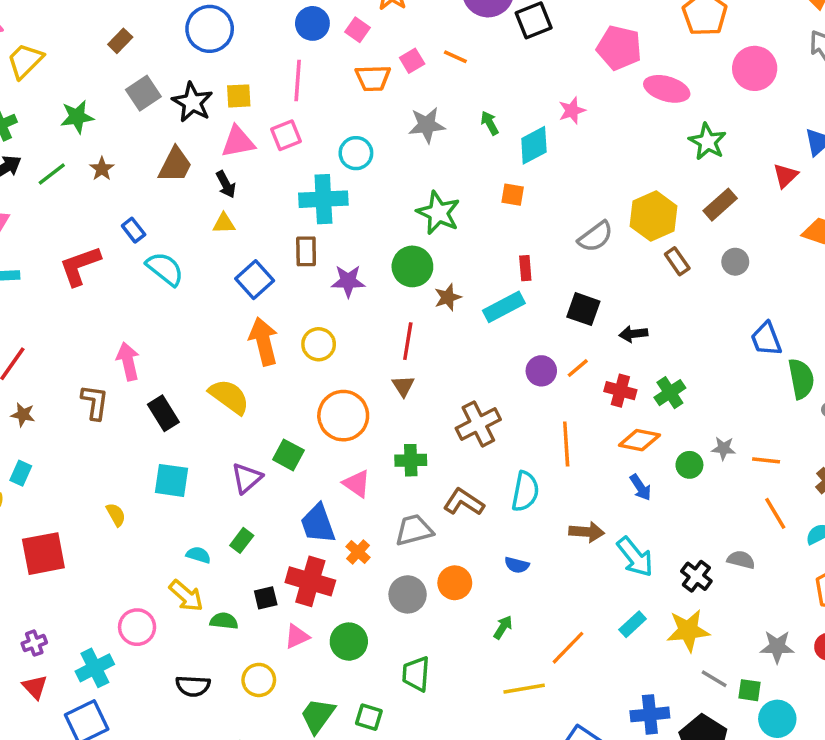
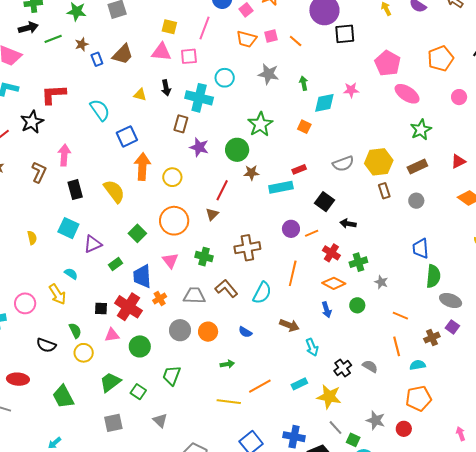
pink circle: (755, 68) -> (459, 97), size x0.6
black star: (192, 102) -> (32, 122), moved
black arrow: (226, 184) -> (166, 88), moved
blue rectangle: (134, 230) -> (97, 59), moved
red rectangle: (525, 268) -> (299, 169), turned 56
blue square: (255, 280) -> (127, 136), moved
gray star: (724, 448) -> (381, 282), moved
purple triangle: (247, 478) -> (93, 244), moved
green rectangle: (242, 540) -> (115, 264), moved
cyan arrow: (635, 557) -> (312, 347), size x0.7
green semicircle: (224, 621) -> (75, 331), moved, turned 42
green arrow: (503, 627) -> (227, 364), turned 32

